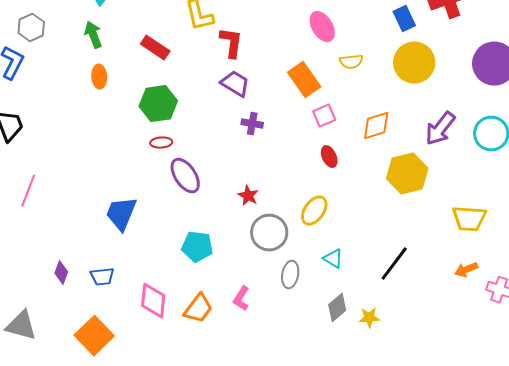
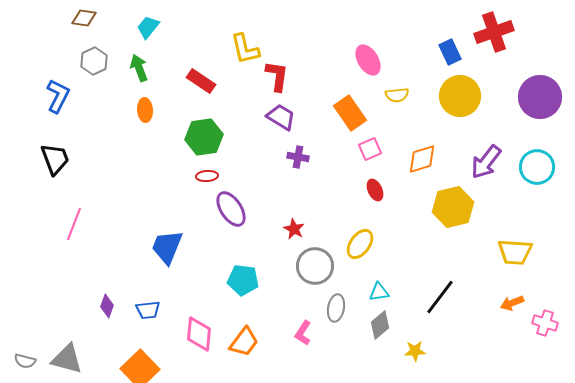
gray hexagon: (31, 28) -> (94, 61), moved
cyan triangle: (333, 259) -> (379, 292), turned -40
pink L-shape: (241, 299) -> (303, 333), moved
gray diamond: (337, 308) -> (380, 325), moved

